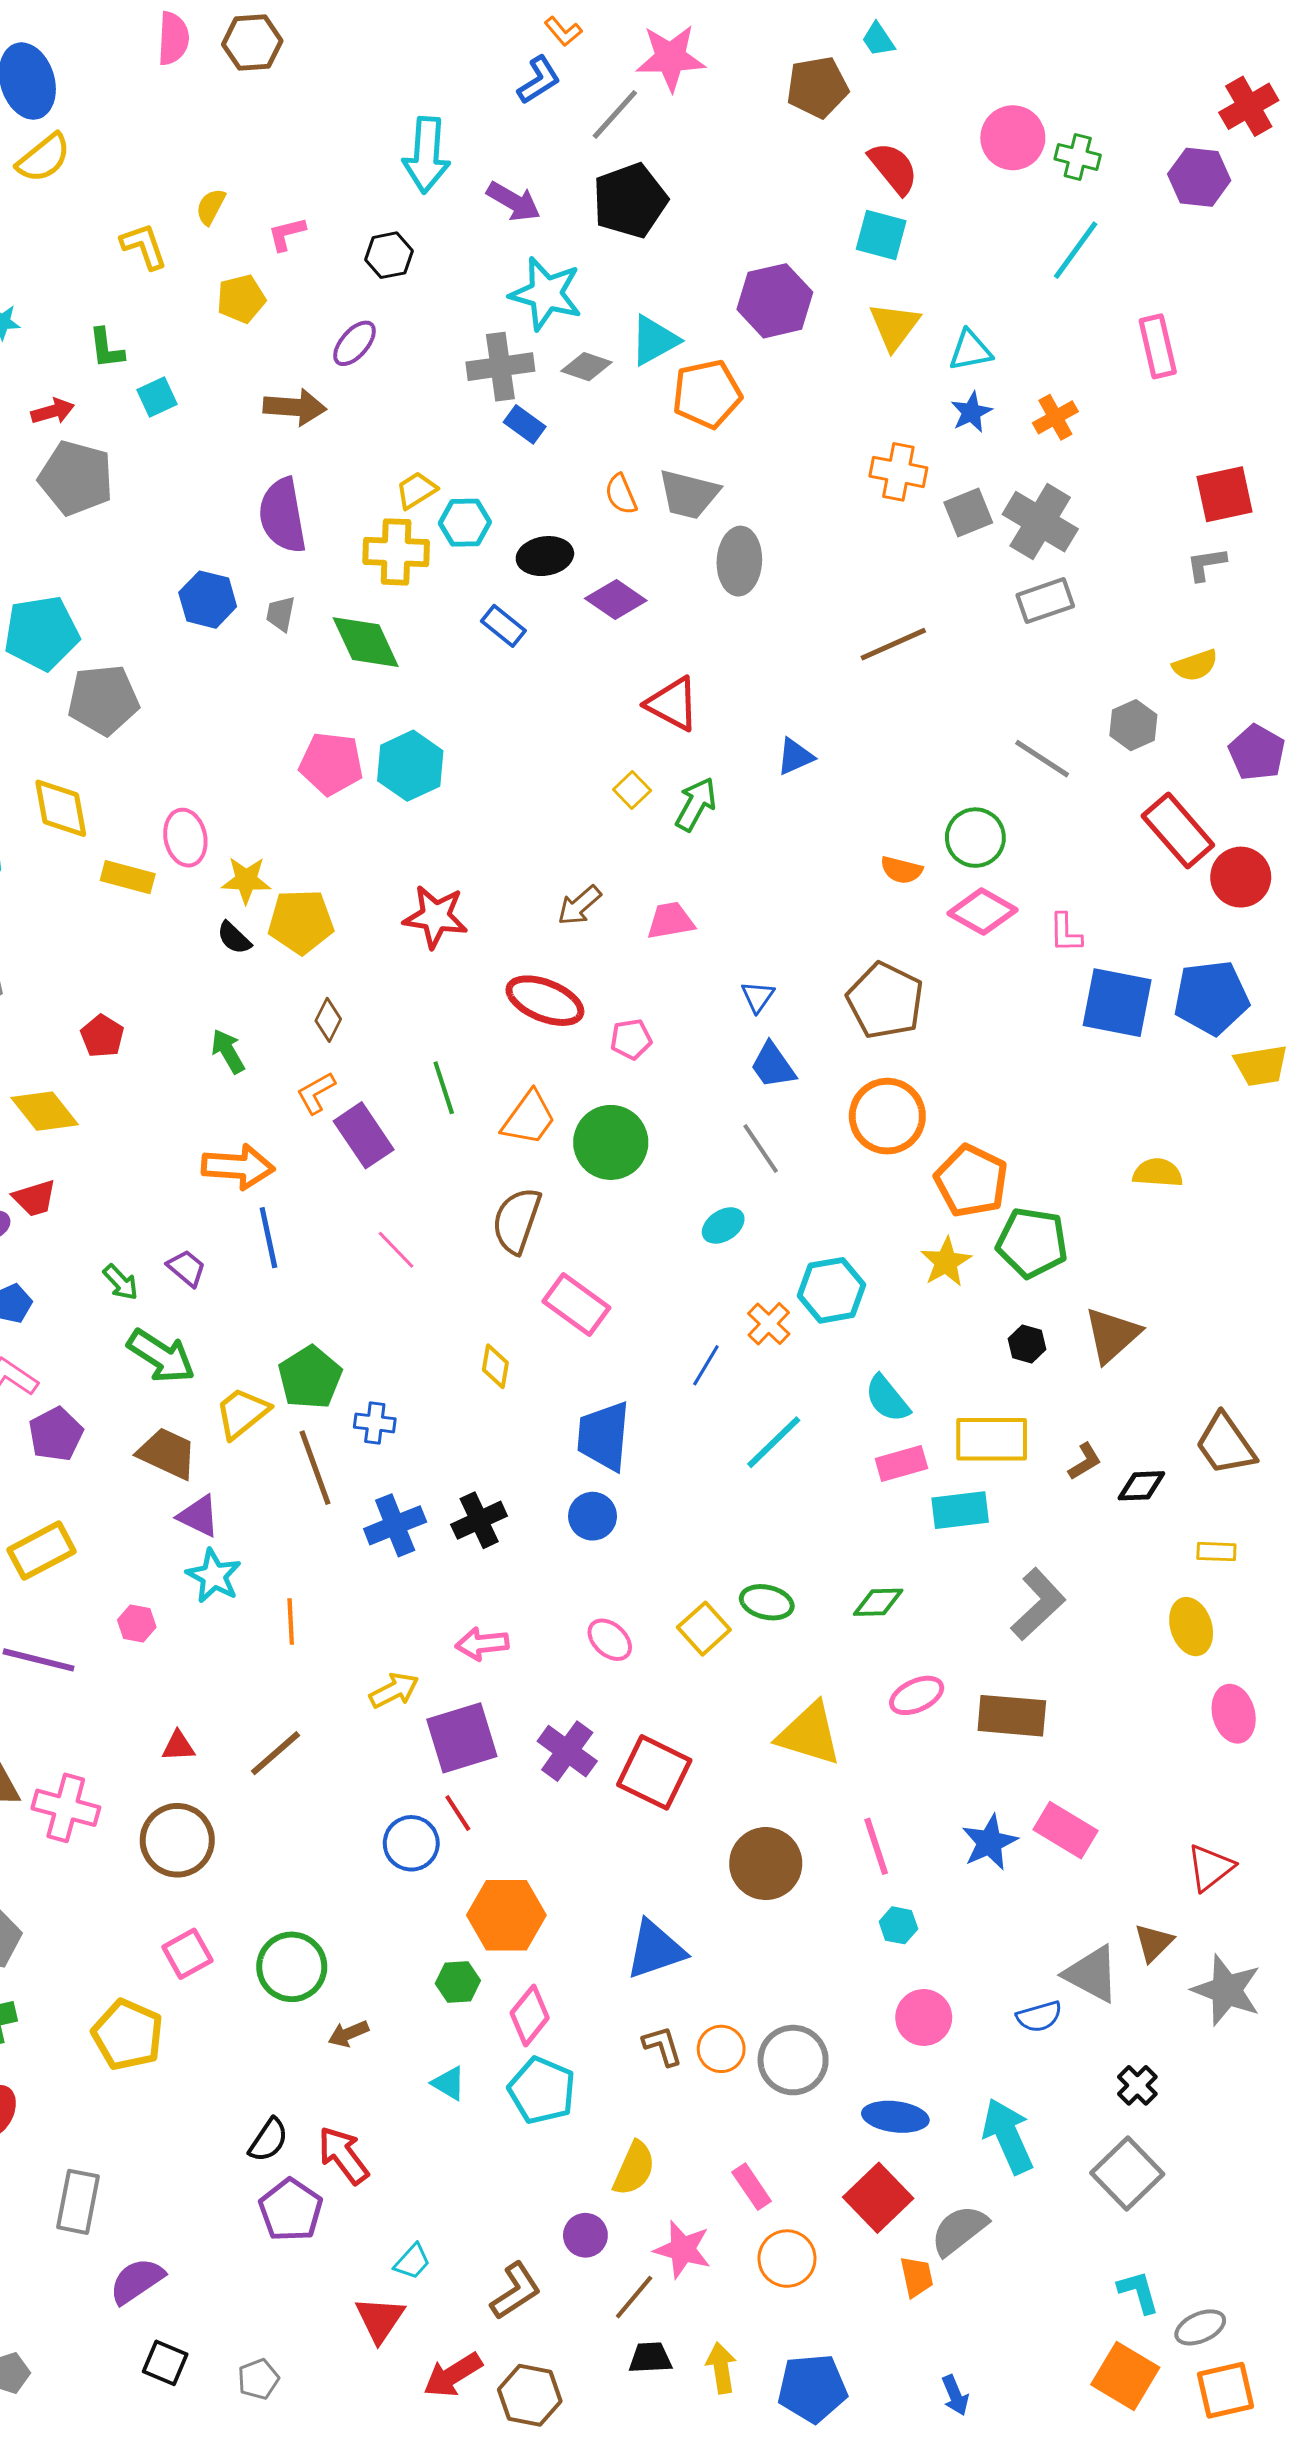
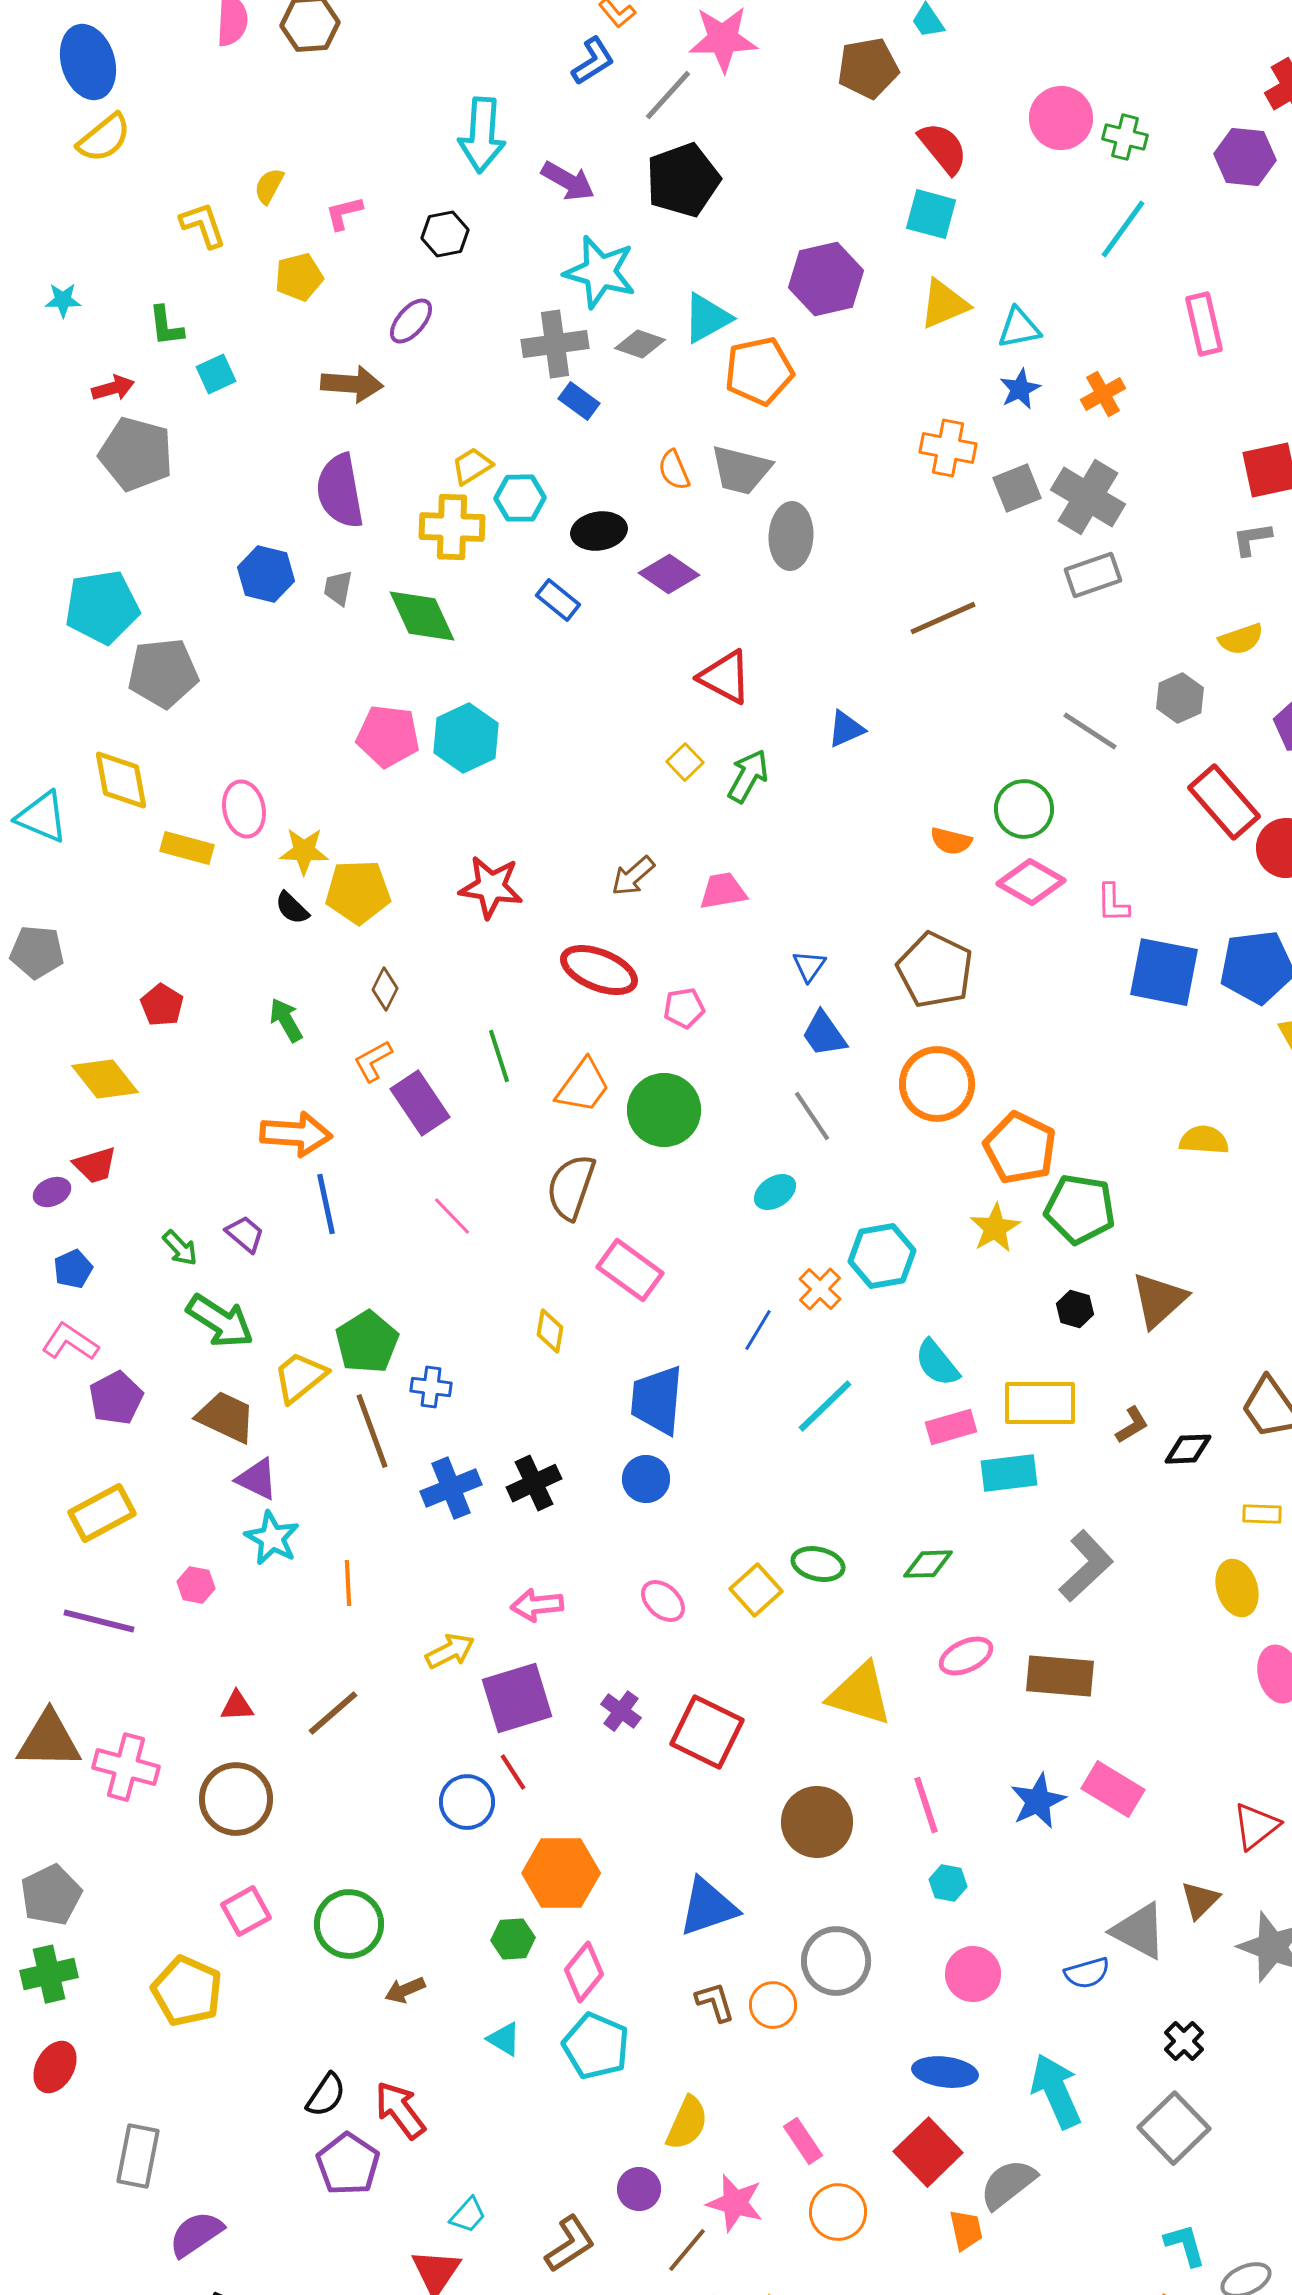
yellow triangle: (894, 326) -> (944, 304), turned 30
purple cross: (567, 1751) -> (621, 1711), size x0.7
gray circle: (793, 2060) -> (836, 1961), moved

